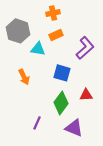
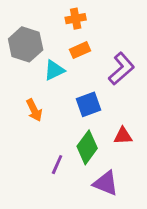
cyan triangle: (38, 49) -> (54, 70), turned -35
blue square: (62, 73) -> (89, 104), turned -36
purple line: (37, 123) -> (57, 165), moved

